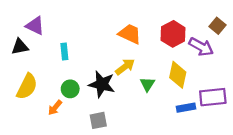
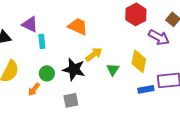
purple triangle: (35, 26) -> (30, 24), moved
orange trapezoid: (130, 34) -> (78, 26), moved
red hexagon: (173, 34) -> (136, 14), moved

